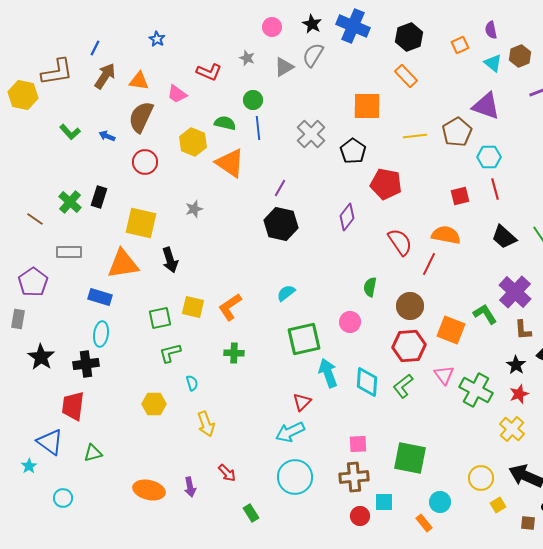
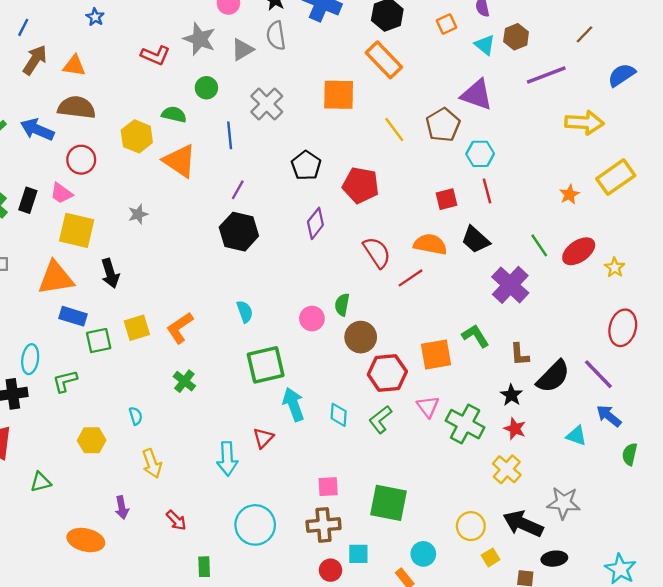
gray semicircle: (313, 55) -> (276, 36), turned -40
gray star: (247, 58) -> (199, 39), size x1.8
orange rectangle: (406, 76) -> (384, 60), size x1.4
pink trapezoid: (177, 94) -> (61, 193), moved
brown semicircle: (141, 117) -> (77, 107), turned 72
blue line: (258, 128) -> (230, 135), moved
gray cross: (311, 134) -> (267, 104), moved
blue arrow: (107, 136) -> (37, 130), size x1.8
yellow line: (415, 136) -> (394, 130), turned 60
black pentagon: (353, 151) -> (306, 165), moved
black trapezoid: (504, 237) -> (475, 240), moved
red line: (429, 264) -> (411, 278), turned 30
purple cross: (515, 292) -> (510, 285), moved
cyan semicircle: (286, 293) -> (245, 312), turned 108
blue rectangle: (100, 297) -> (73, 316), moved
brown circle: (410, 306) -> (361, 337), moved
yellow square: (193, 307) -> (137, 328), turned -30
pink circle: (350, 322) -> (312, 319), moved
orange square: (451, 330) -> (436, 354), turned -32
green L-shape: (170, 353) -> (65, 381), moved
green cross: (234, 353) -> (184, 381), turned 36
cyan diamond: (367, 382) -> (339, 415), size x0.7
red star: (519, 394) -> (515, 429), turned -30
cyan arrow: (290, 432) -> (227, 459), moved, turned -68
green triangle: (93, 453) -> (41, 482), moved
purple arrow: (190, 487) -> (122, 508), moved
green rectangle: (251, 513) -> (204, 567), turned 30

